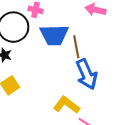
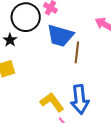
blue arrow: (87, 74) -> (80, 99), moved

